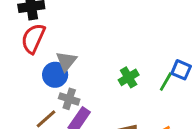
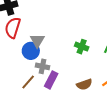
green cross: (129, 77) -> (82, 47), turned -32

